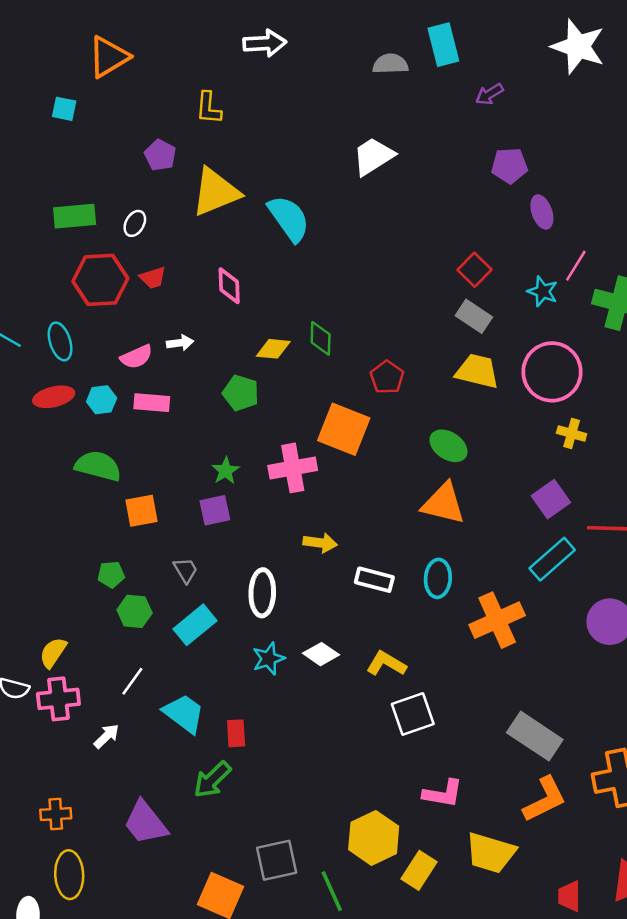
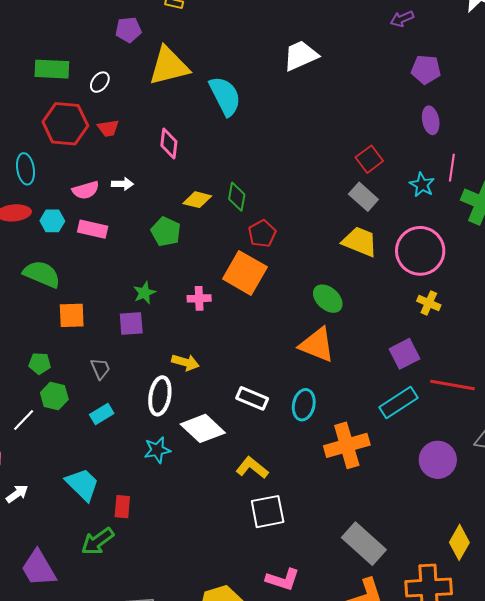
purple pentagon: (160, 155) -> (128, 30), turned 30
purple pentagon: (509, 166) -> (426, 69), moved
pink line: (576, 266) -> (452, 168), turned -32
red pentagon: (387, 377) -> (262, 234), moved
pink cross: (293, 468) -> (199, 298), size x0.6
yellow arrow: (320, 543) -> (185, 362), moved
cyan rectangle: (195, 625) -> (102, 414), size x0.7
white diamond: (321, 654) -> (203, 428), moved, size x1.5
white line: (132, 681) -> (24, 420), moved

